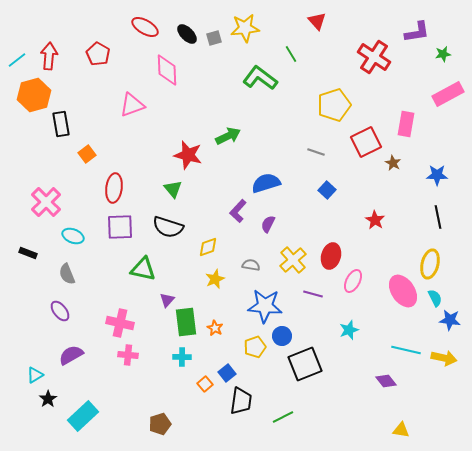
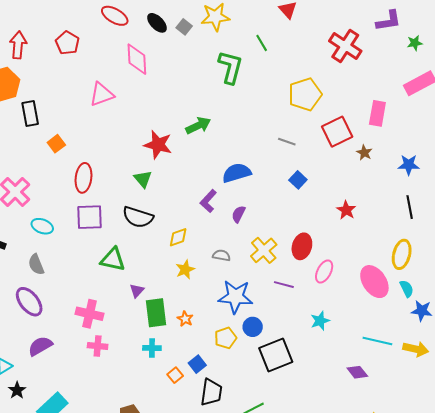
gray square: (214, 38) -> (184, 27), turned -35
green L-shape: (260, 78) -> (230, 67), turned 68
purple ellipse: (60, 311) -> (29, 302), size x1.4

